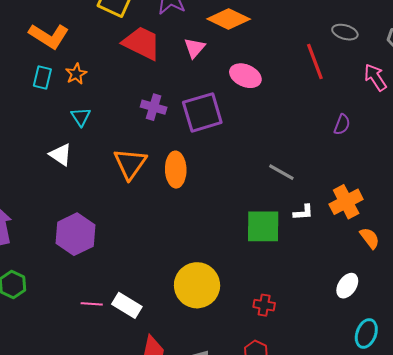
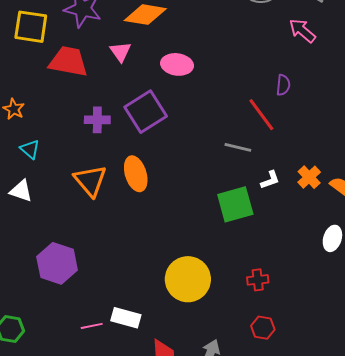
red line: (315, 61) -> (261, 115), moved
orange cross: (346, 202) -> (309, 177), moved, size x0.7

